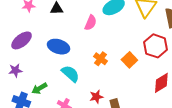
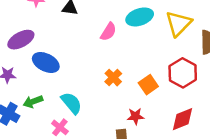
blue ellipse: (59, 47) -> (46, 62), moved
cyan semicircle: (70, 74) -> (71, 103), moved
red star: (96, 97) -> (136, 116), moved

